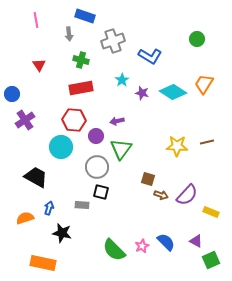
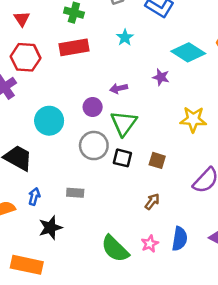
purple star: (142, 93) -> (161, 77), moved
red hexagon: (74, 120) -> (25, 57), moved
black square: (101, 192) -> (122, 158), moved
brown arrow: (161, 195) -> (152, 201), moved, turned -72
black star: (62, 233) -> (50, 228), turned -30
blue semicircle: (166, 242) -> (180, 239), turned 54

